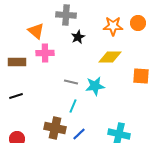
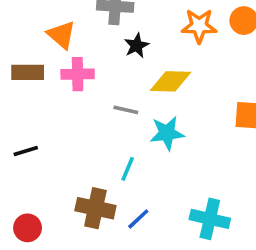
yellow diamond: (110, 57) -> (170, 81), moved
brown rectangle: (17, 62) -> (28, 72), moved
gray line: (71, 82) -> (126, 110), moved

